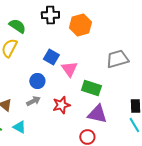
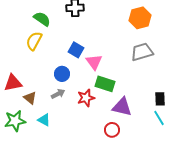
orange hexagon: (80, 25) -> (140, 18), moved
green rectangle: (91, 88) -> (105, 84), moved

